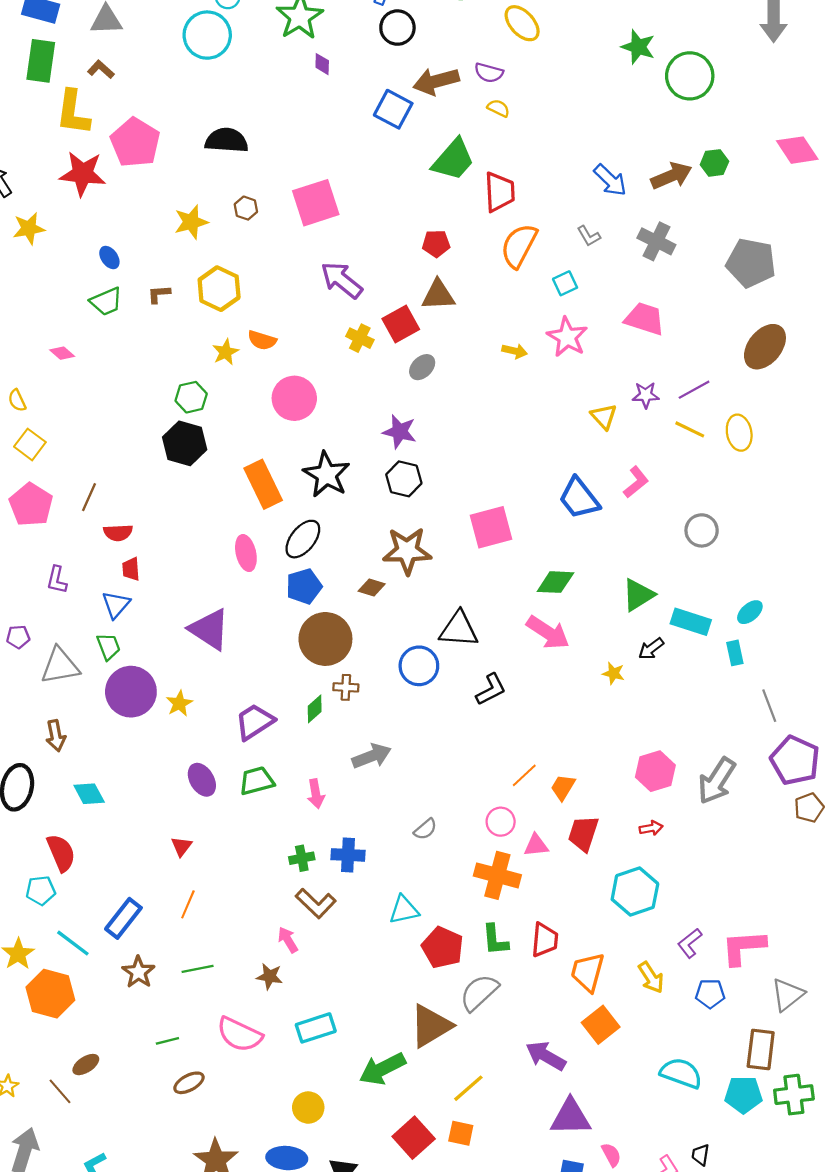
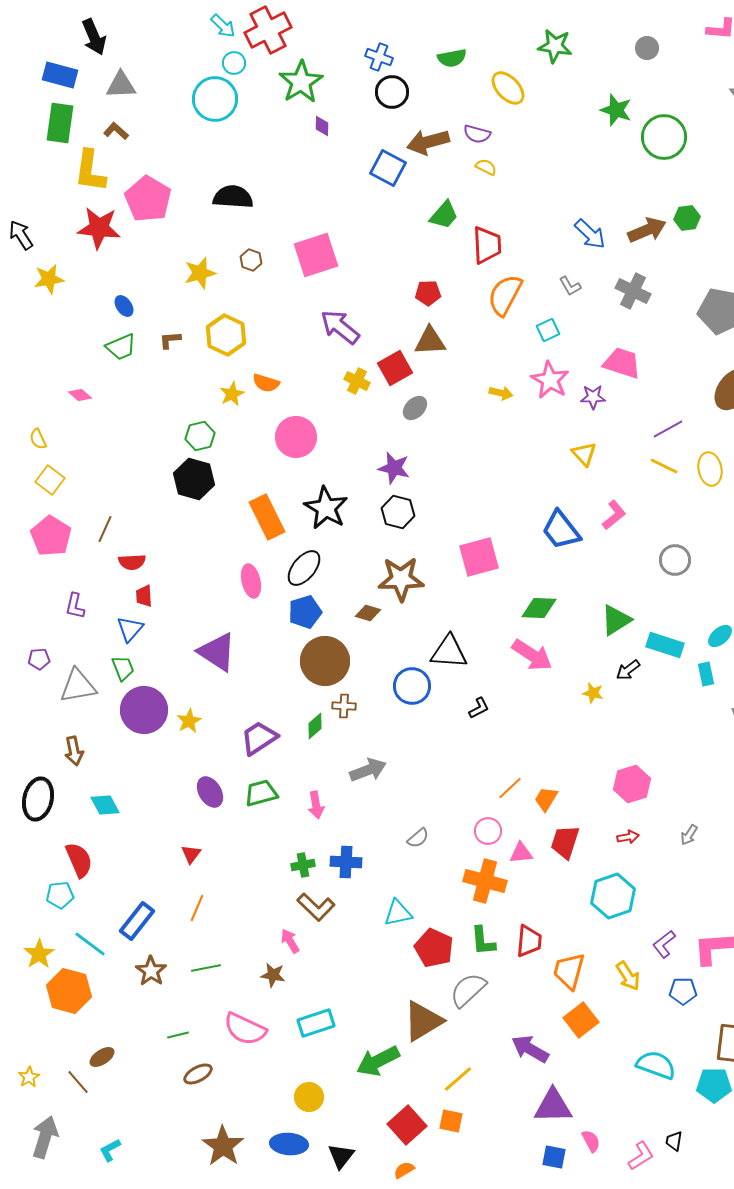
green trapezoid: (453, 160) -> (444, 215), size x0.7
purple star: (646, 395) -> (593, 397), moved
black L-shape: (491, 689) -> (479, 708), size x0.7
gray arrow: (717, 781) -> (689, 835), moved, size x0.5

